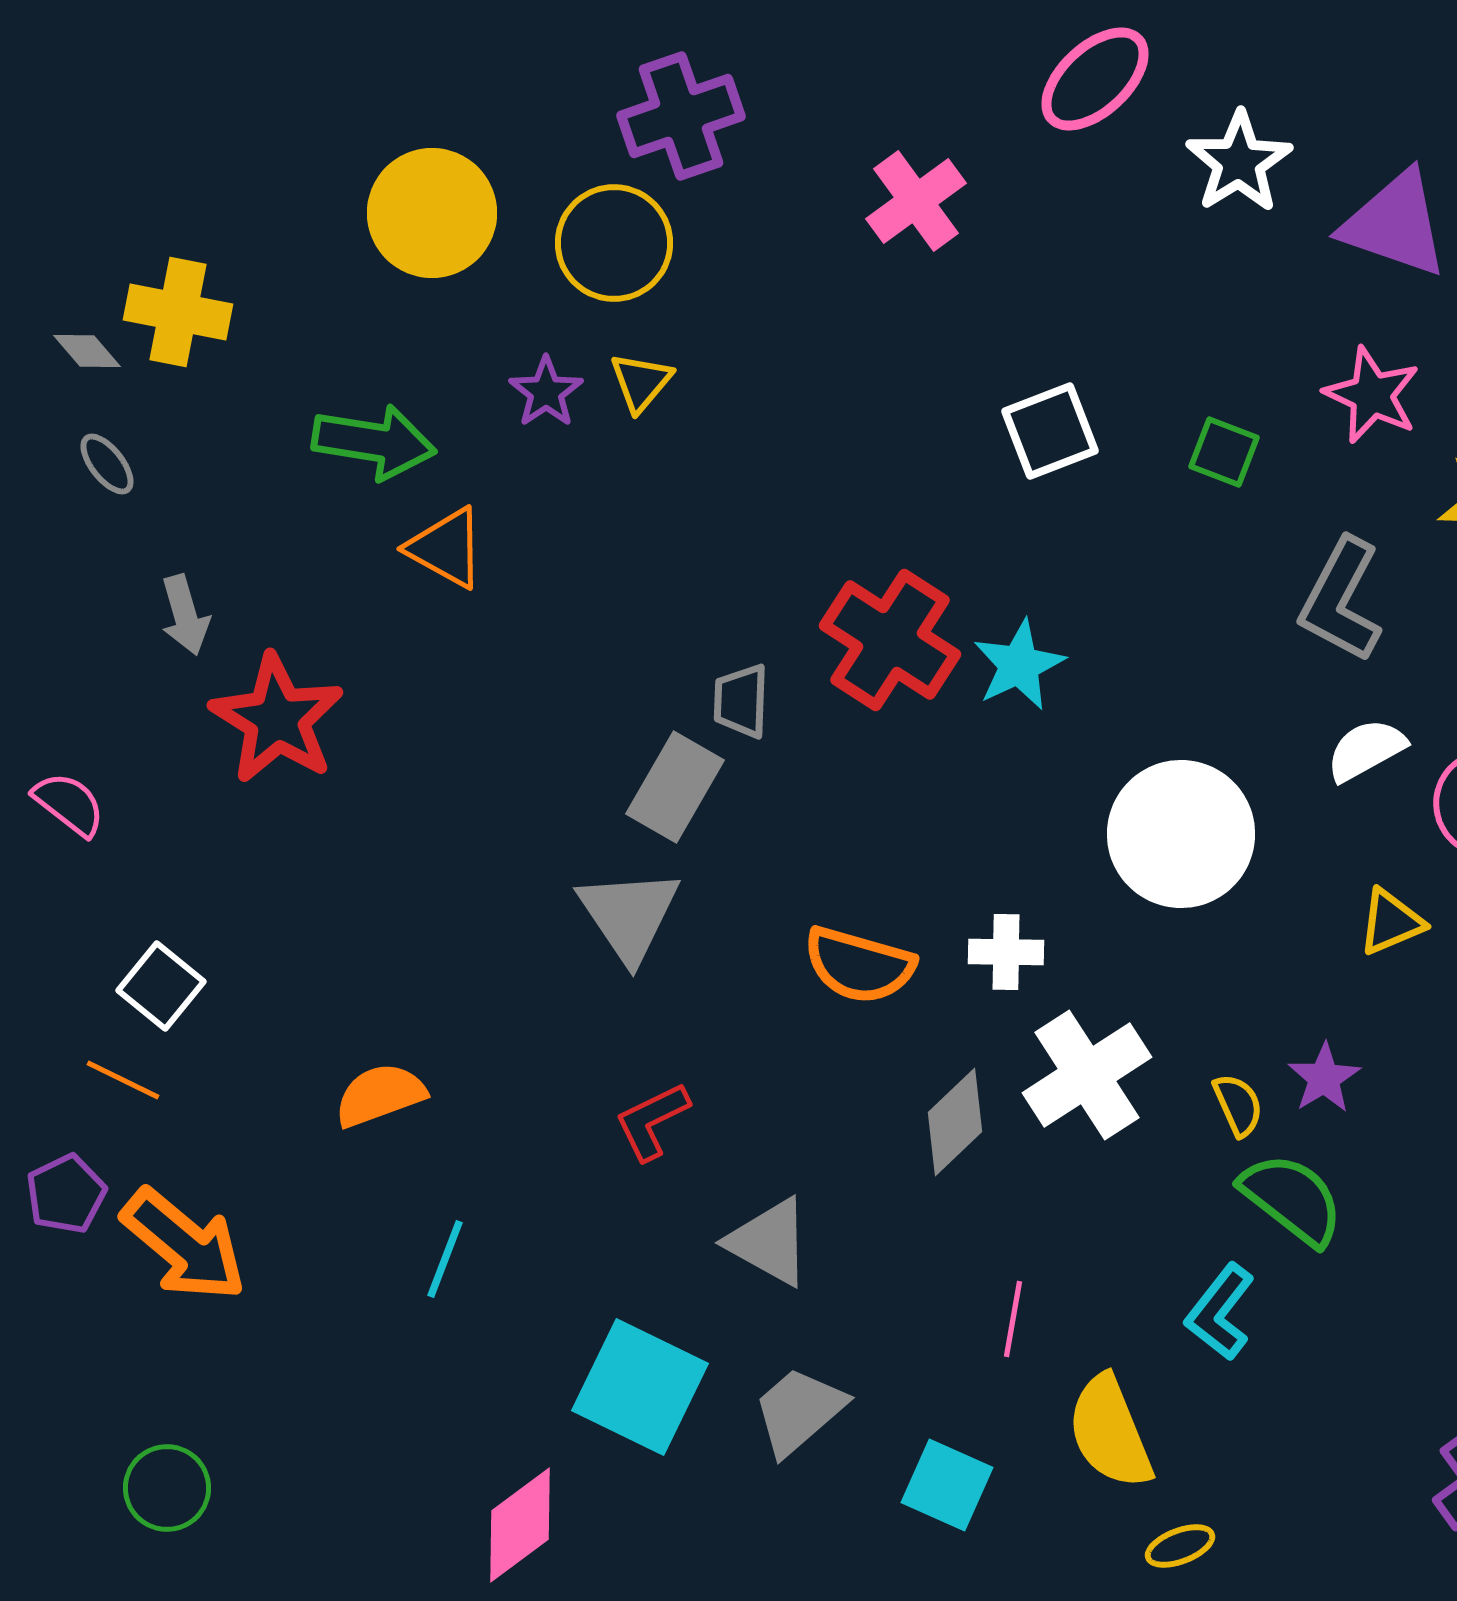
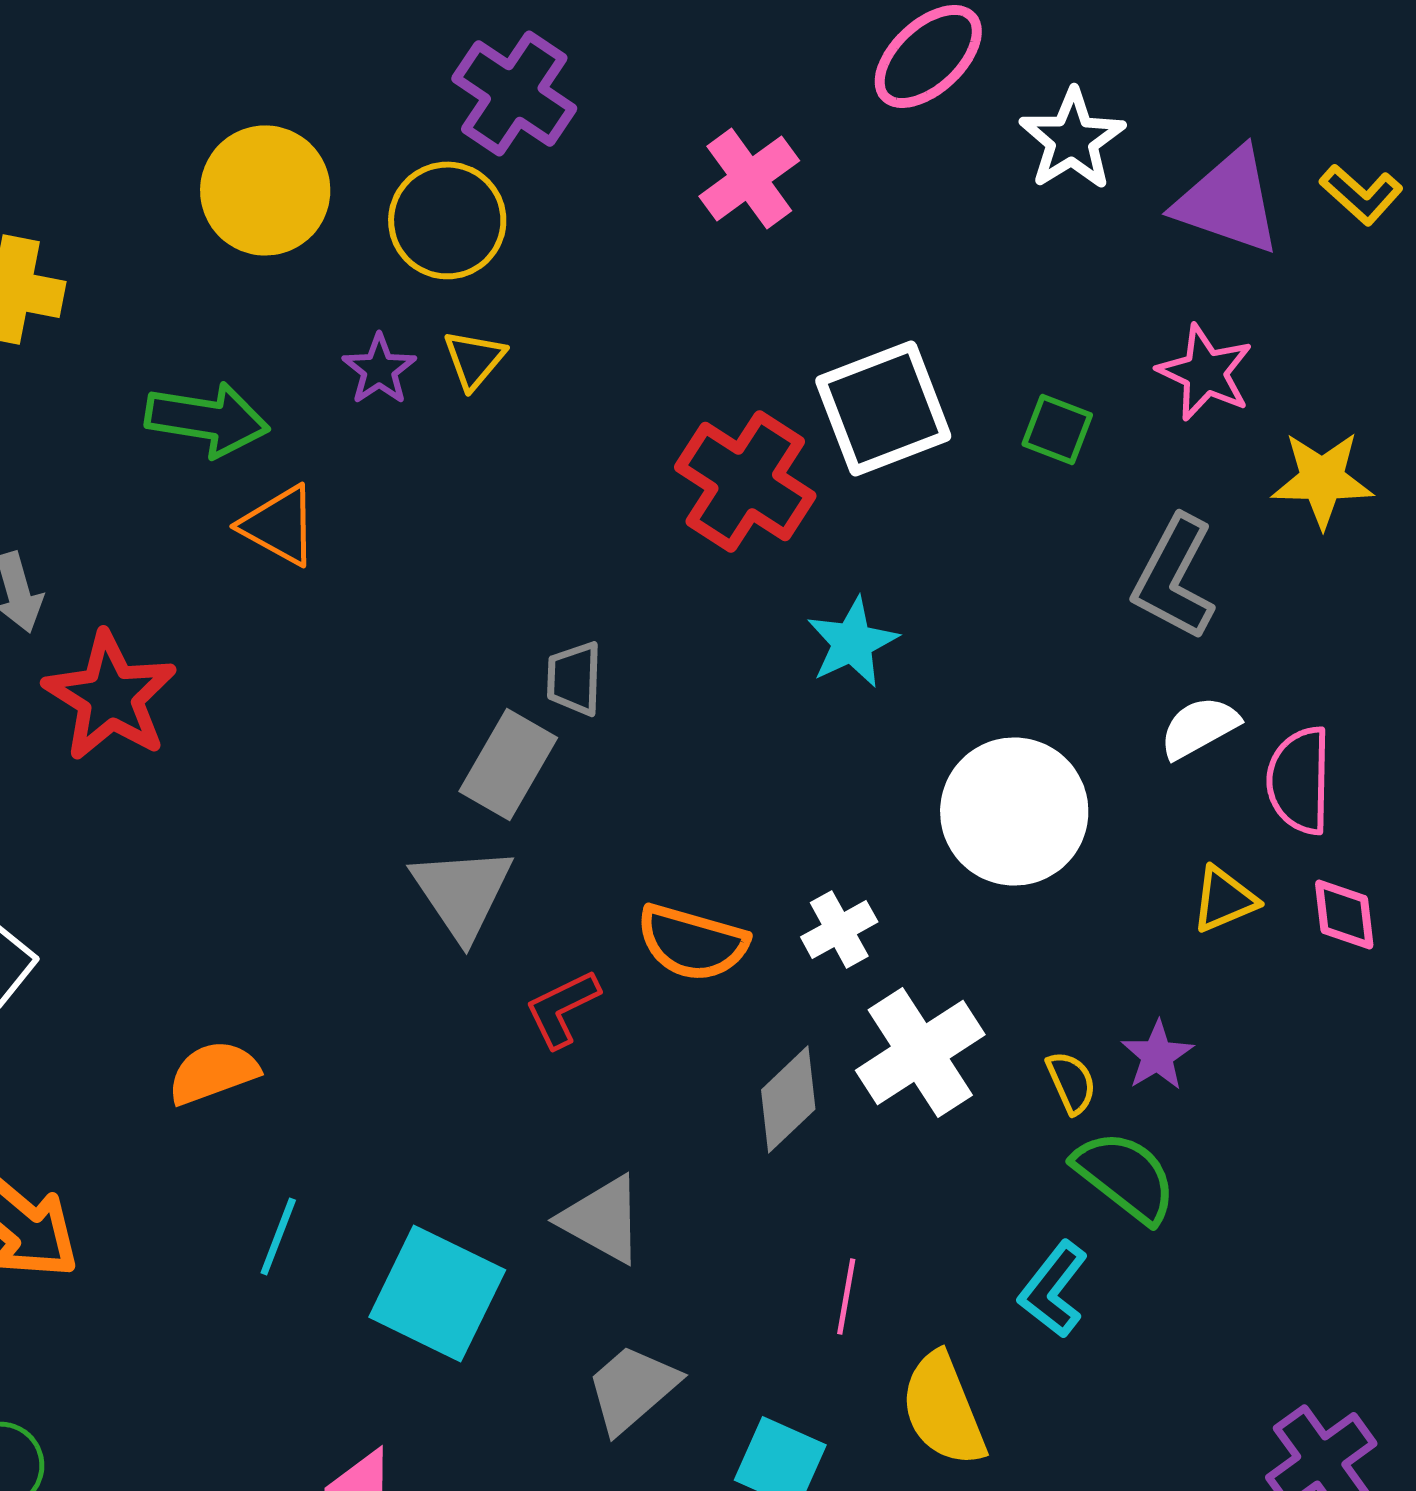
purple cross: (681, 116) -> (514, 93), turned -37
white square: (1050, 431) -> (883, 408), size x1.4
red cross: (890, 640) -> (745, 481), moved
white cross: (1006, 952) -> (839, 929), turned -30
red L-shape: (652, 1121) -> (562, 1008), moved
cyan square: (640, 1387) -> (437, 1293), moved

